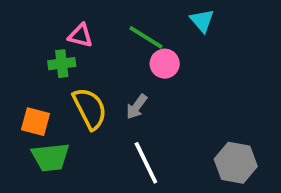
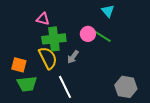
green line: (146, 37) -> (102, 36), moved
green cross: (62, 64) -> (54, 39), moved, size x1.6
white line: (146, 163) -> (65, 87), moved

